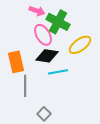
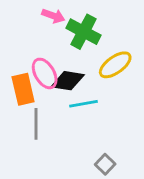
pink ellipse: (43, 35) -> (45, 73), moved
gray square: (44, 114) -> (105, 164), moved

